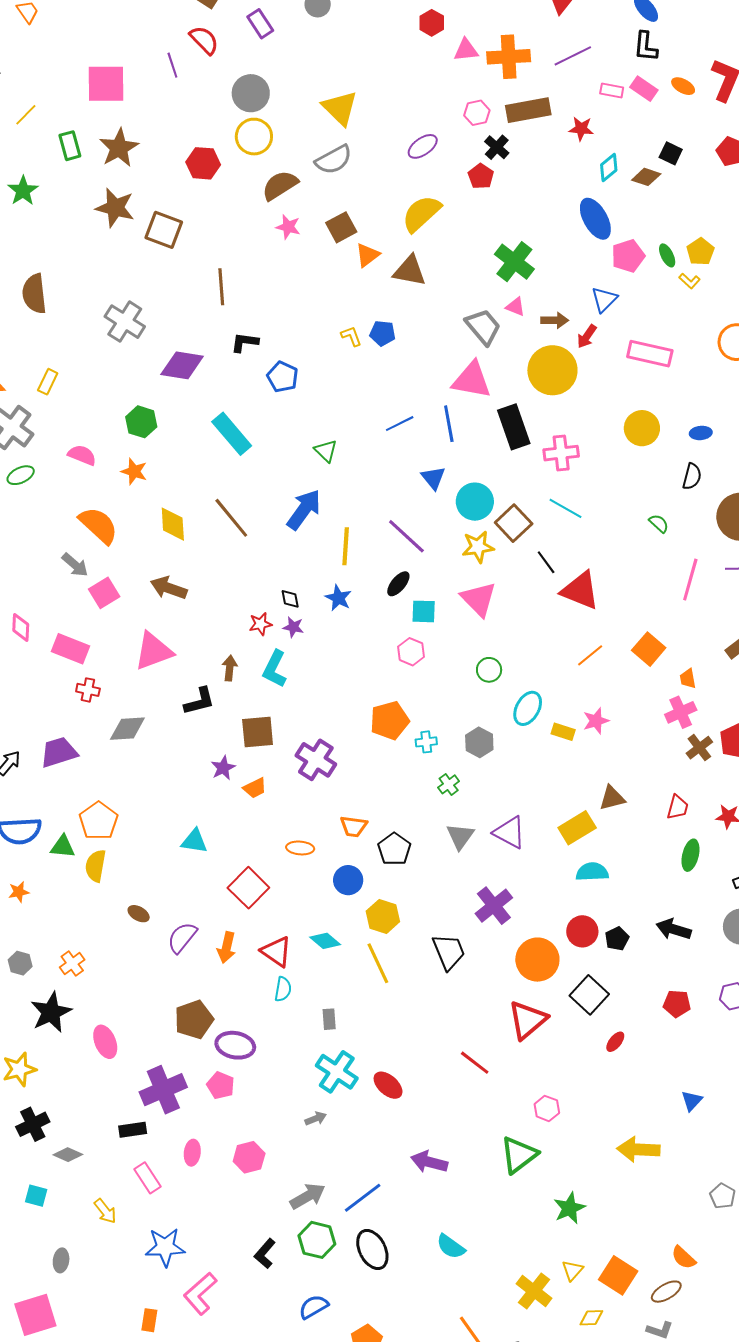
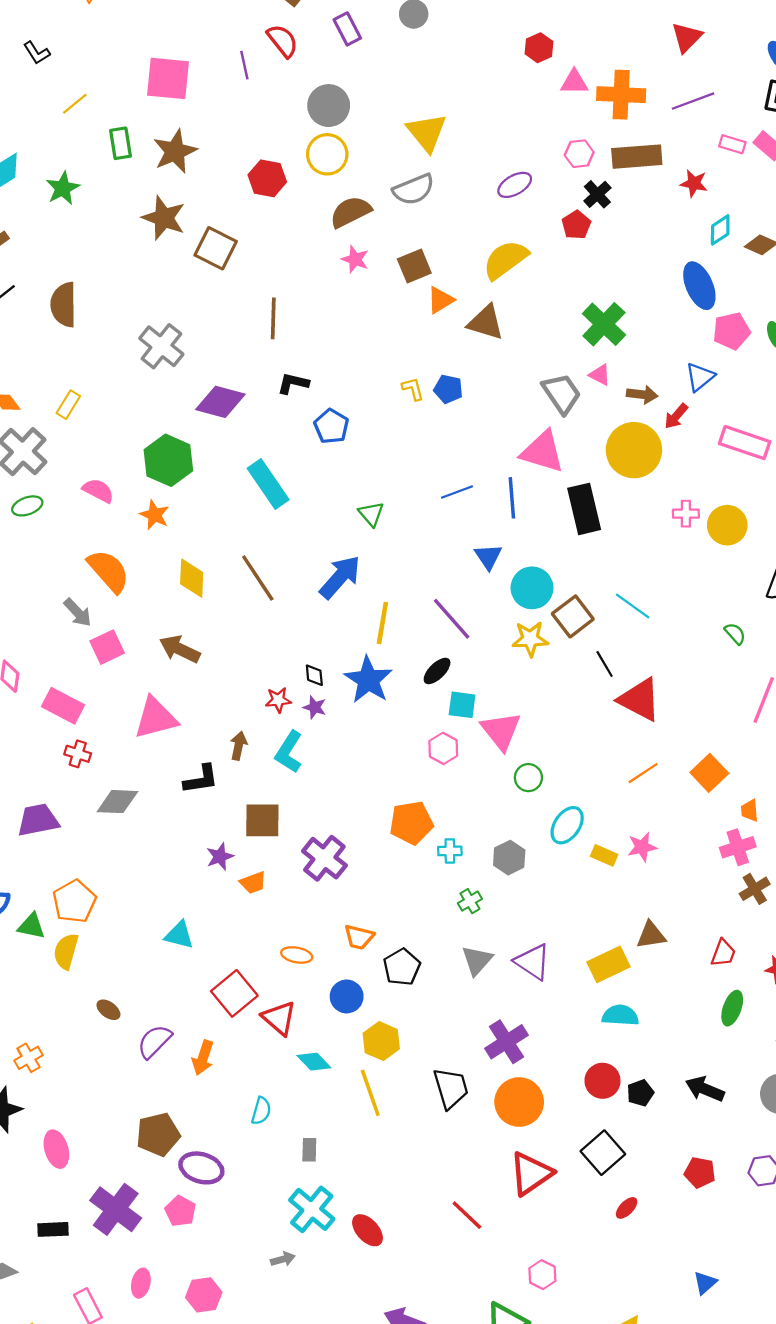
green hexagon: (141, 422) -> (168, 460), size x1.4
pink cross: (561, 453) -> (686, 514), moved, size x0.7
blue star: (338, 598) -> (368, 680), size x1.6
pink triangle: (479, 599) -> (501, 731), moved
red triangle: (276, 952) -> (279, 1018), moved
orange circle: (537, 960) -> (519, 1102), moved
purple cross: (163, 1090) -> (116, 1209), turned -36
black rectangle: (133, 1130) -> (53, 1229), moved

